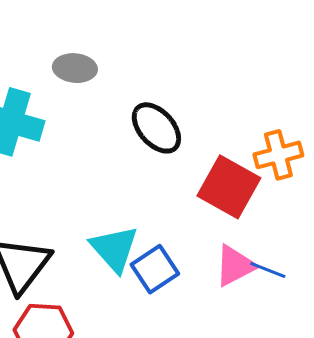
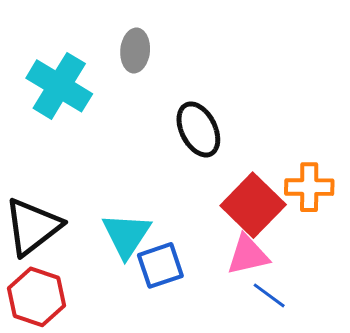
gray ellipse: (75, 68) -> (135, 51), turned 75
pink triangle: (235, 266) -> (248, 255), moved

